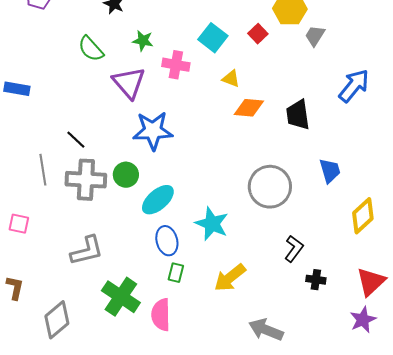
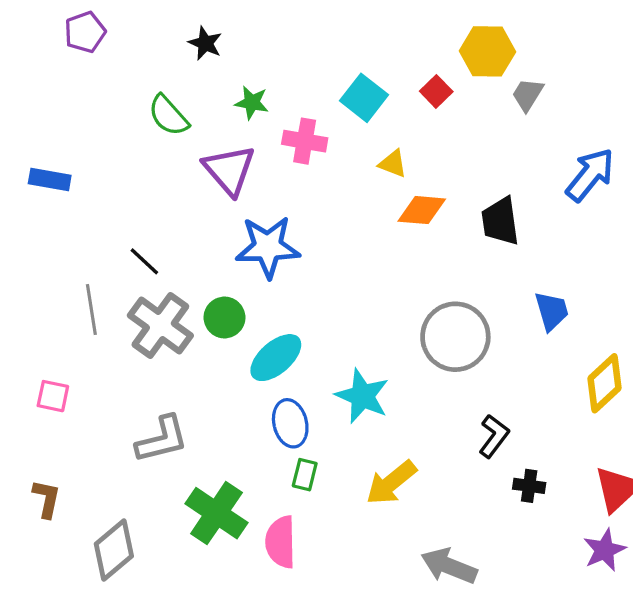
gray cross: (86, 180) -> (160, 326), turned 33

